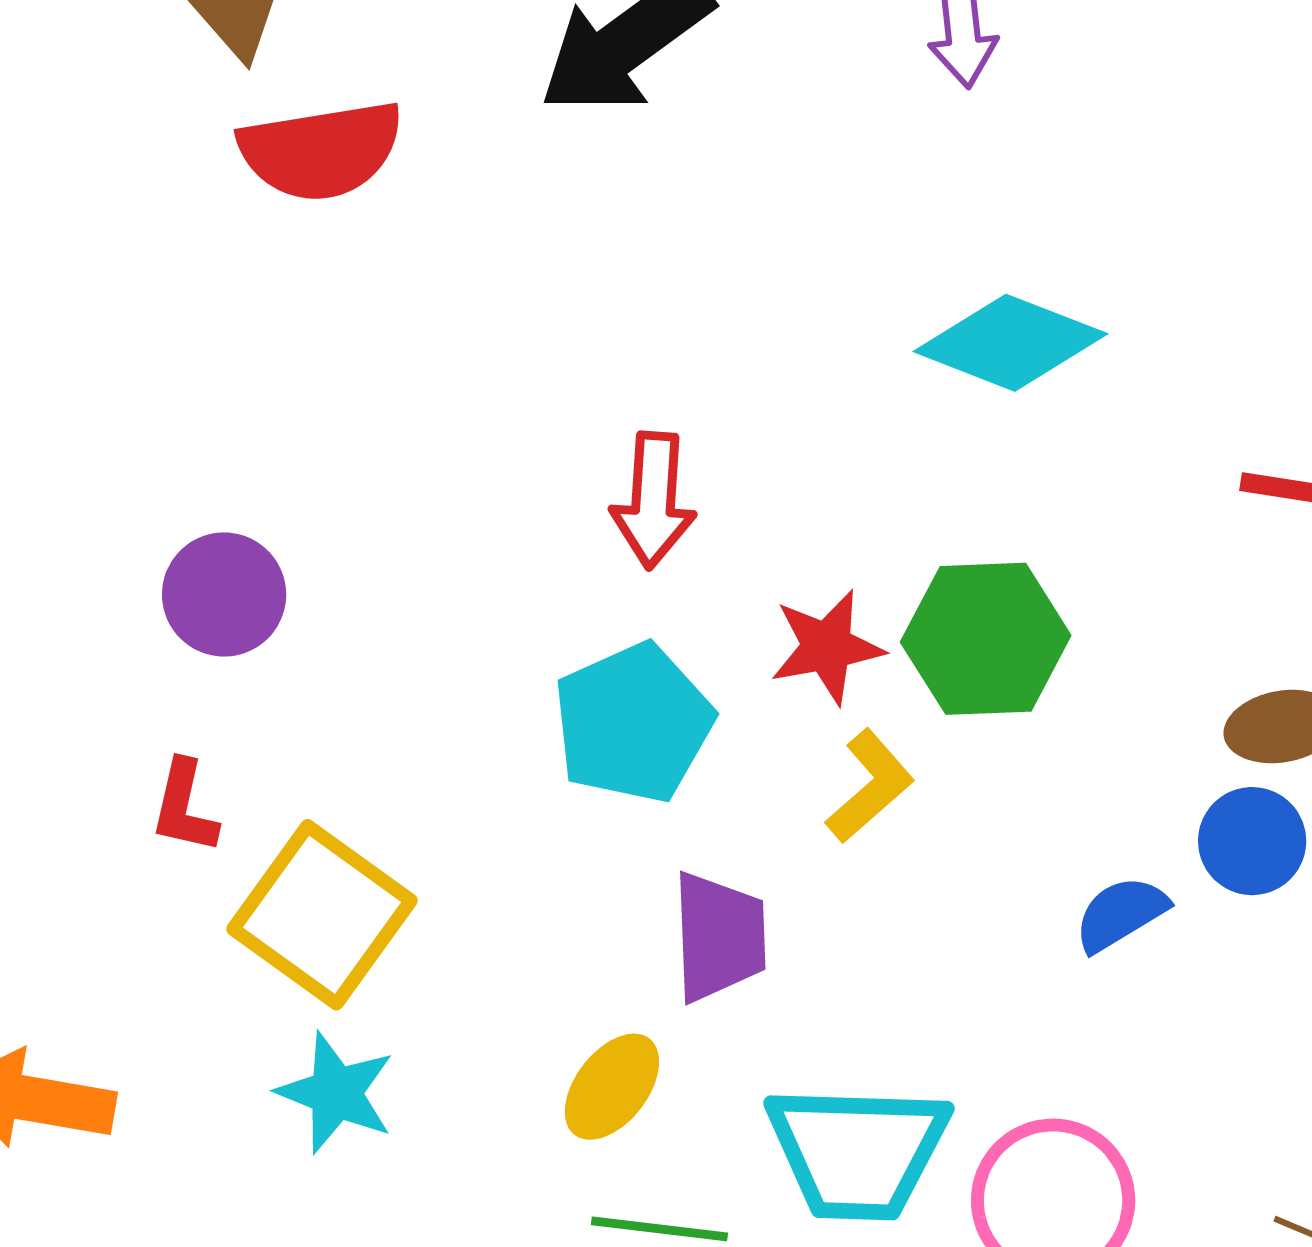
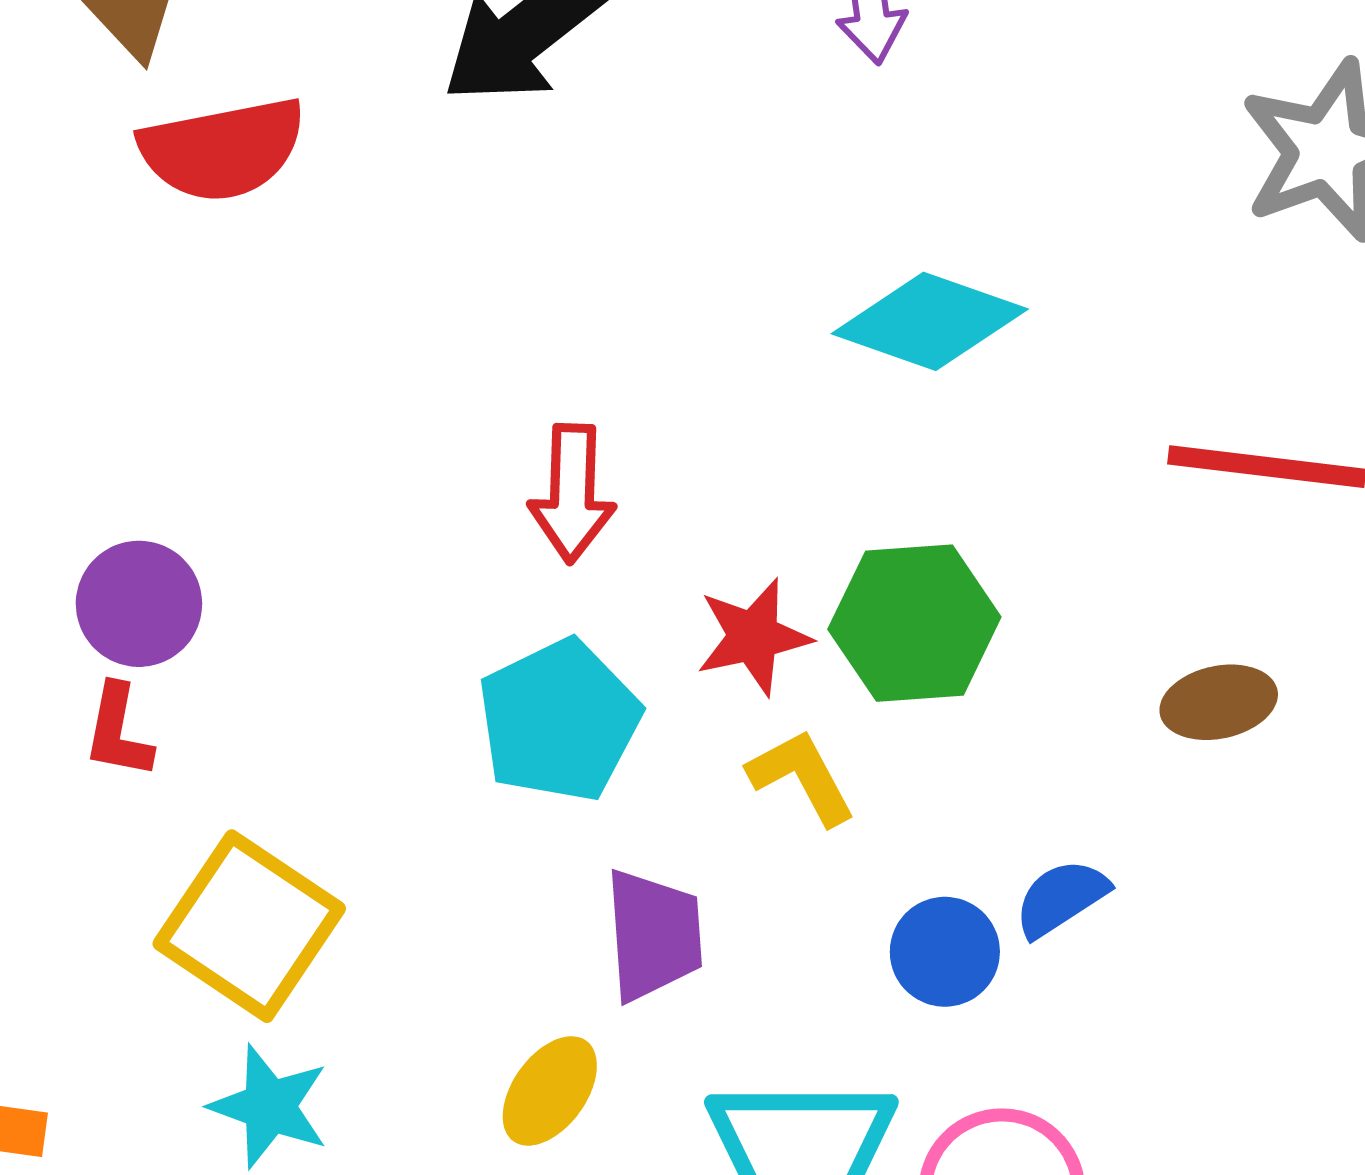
yellow L-shape: (870, 786) -> (802, 777), turned -75
red L-shape: (184, 807) -> (118, 731), moved
blue circle: (1252, 841) -> (945, 952), moved

